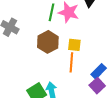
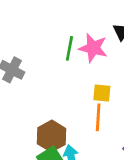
brown hexagon: (48, 42) -> (52, 136), moved

